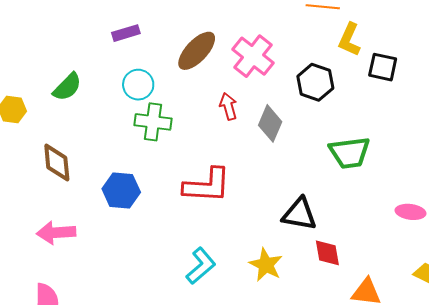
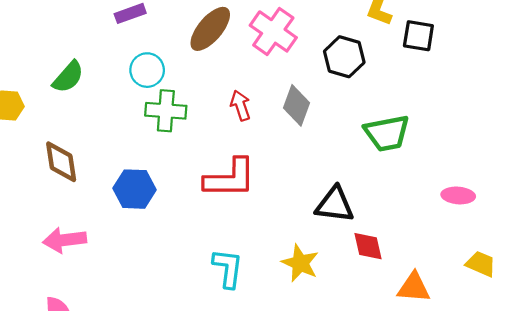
red arrow: (228, 106) -> (240, 105), moved
cyan L-shape: (201, 266) -> (228, 268), turned -39

